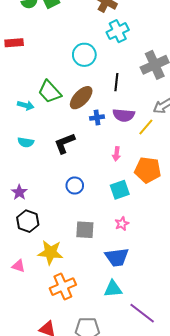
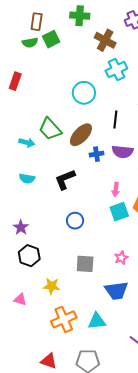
red rectangle: (14, 43) -> (15, 81), turned -66
cyan square: (120, 190) -> (119, 212), moved
yellow star: (50, 252) -> (52, 286), size x0.7
cyan triangle: (113, 289) -> (97, 321), moved

